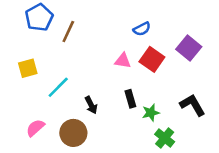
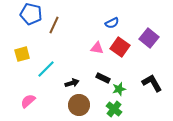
blue pentagon: (39, 18) -> (31, 14), turned -30
black rectangle: (130, 99) -> (103, 78), turned -48
black arrow: (91, 105) -> (72, 83), turned -80
brown circle: (73, 133) -> (79, 105), moved
green cross: (165, 138) -> (114, 109), moved

